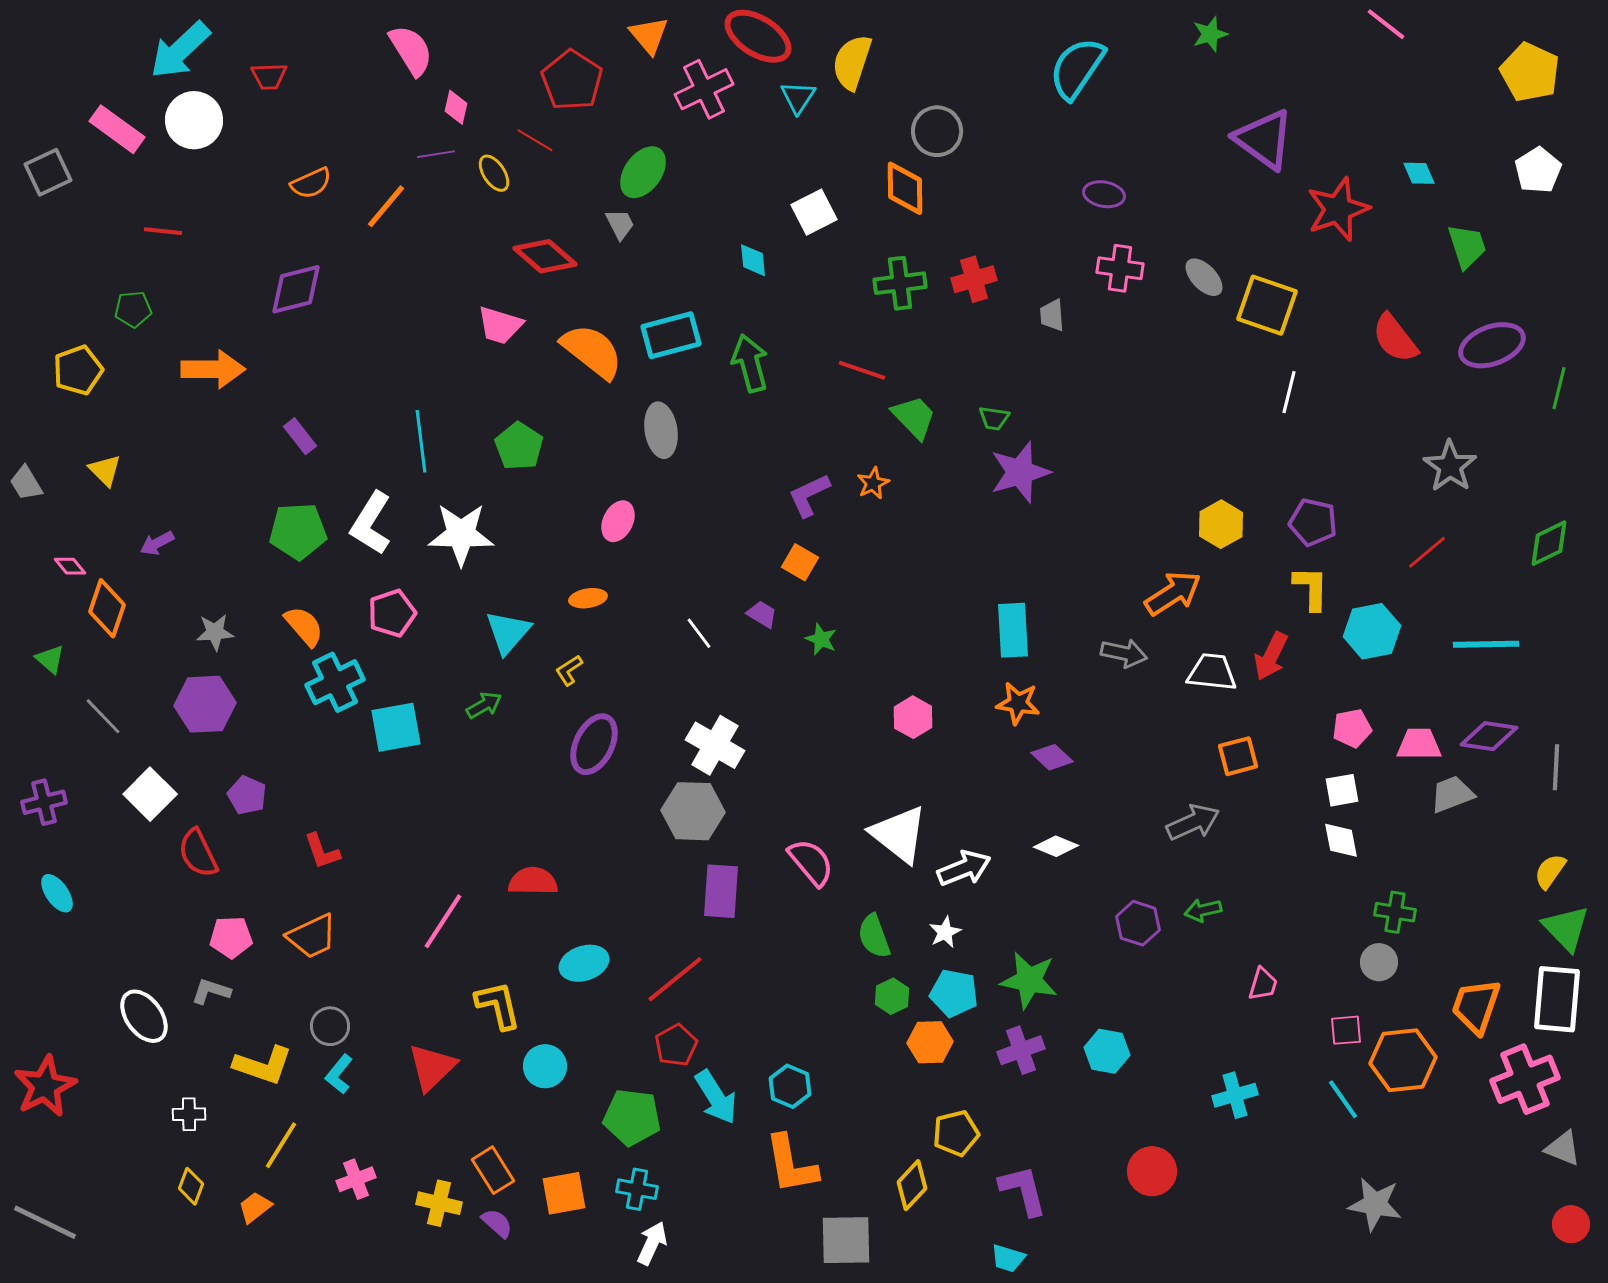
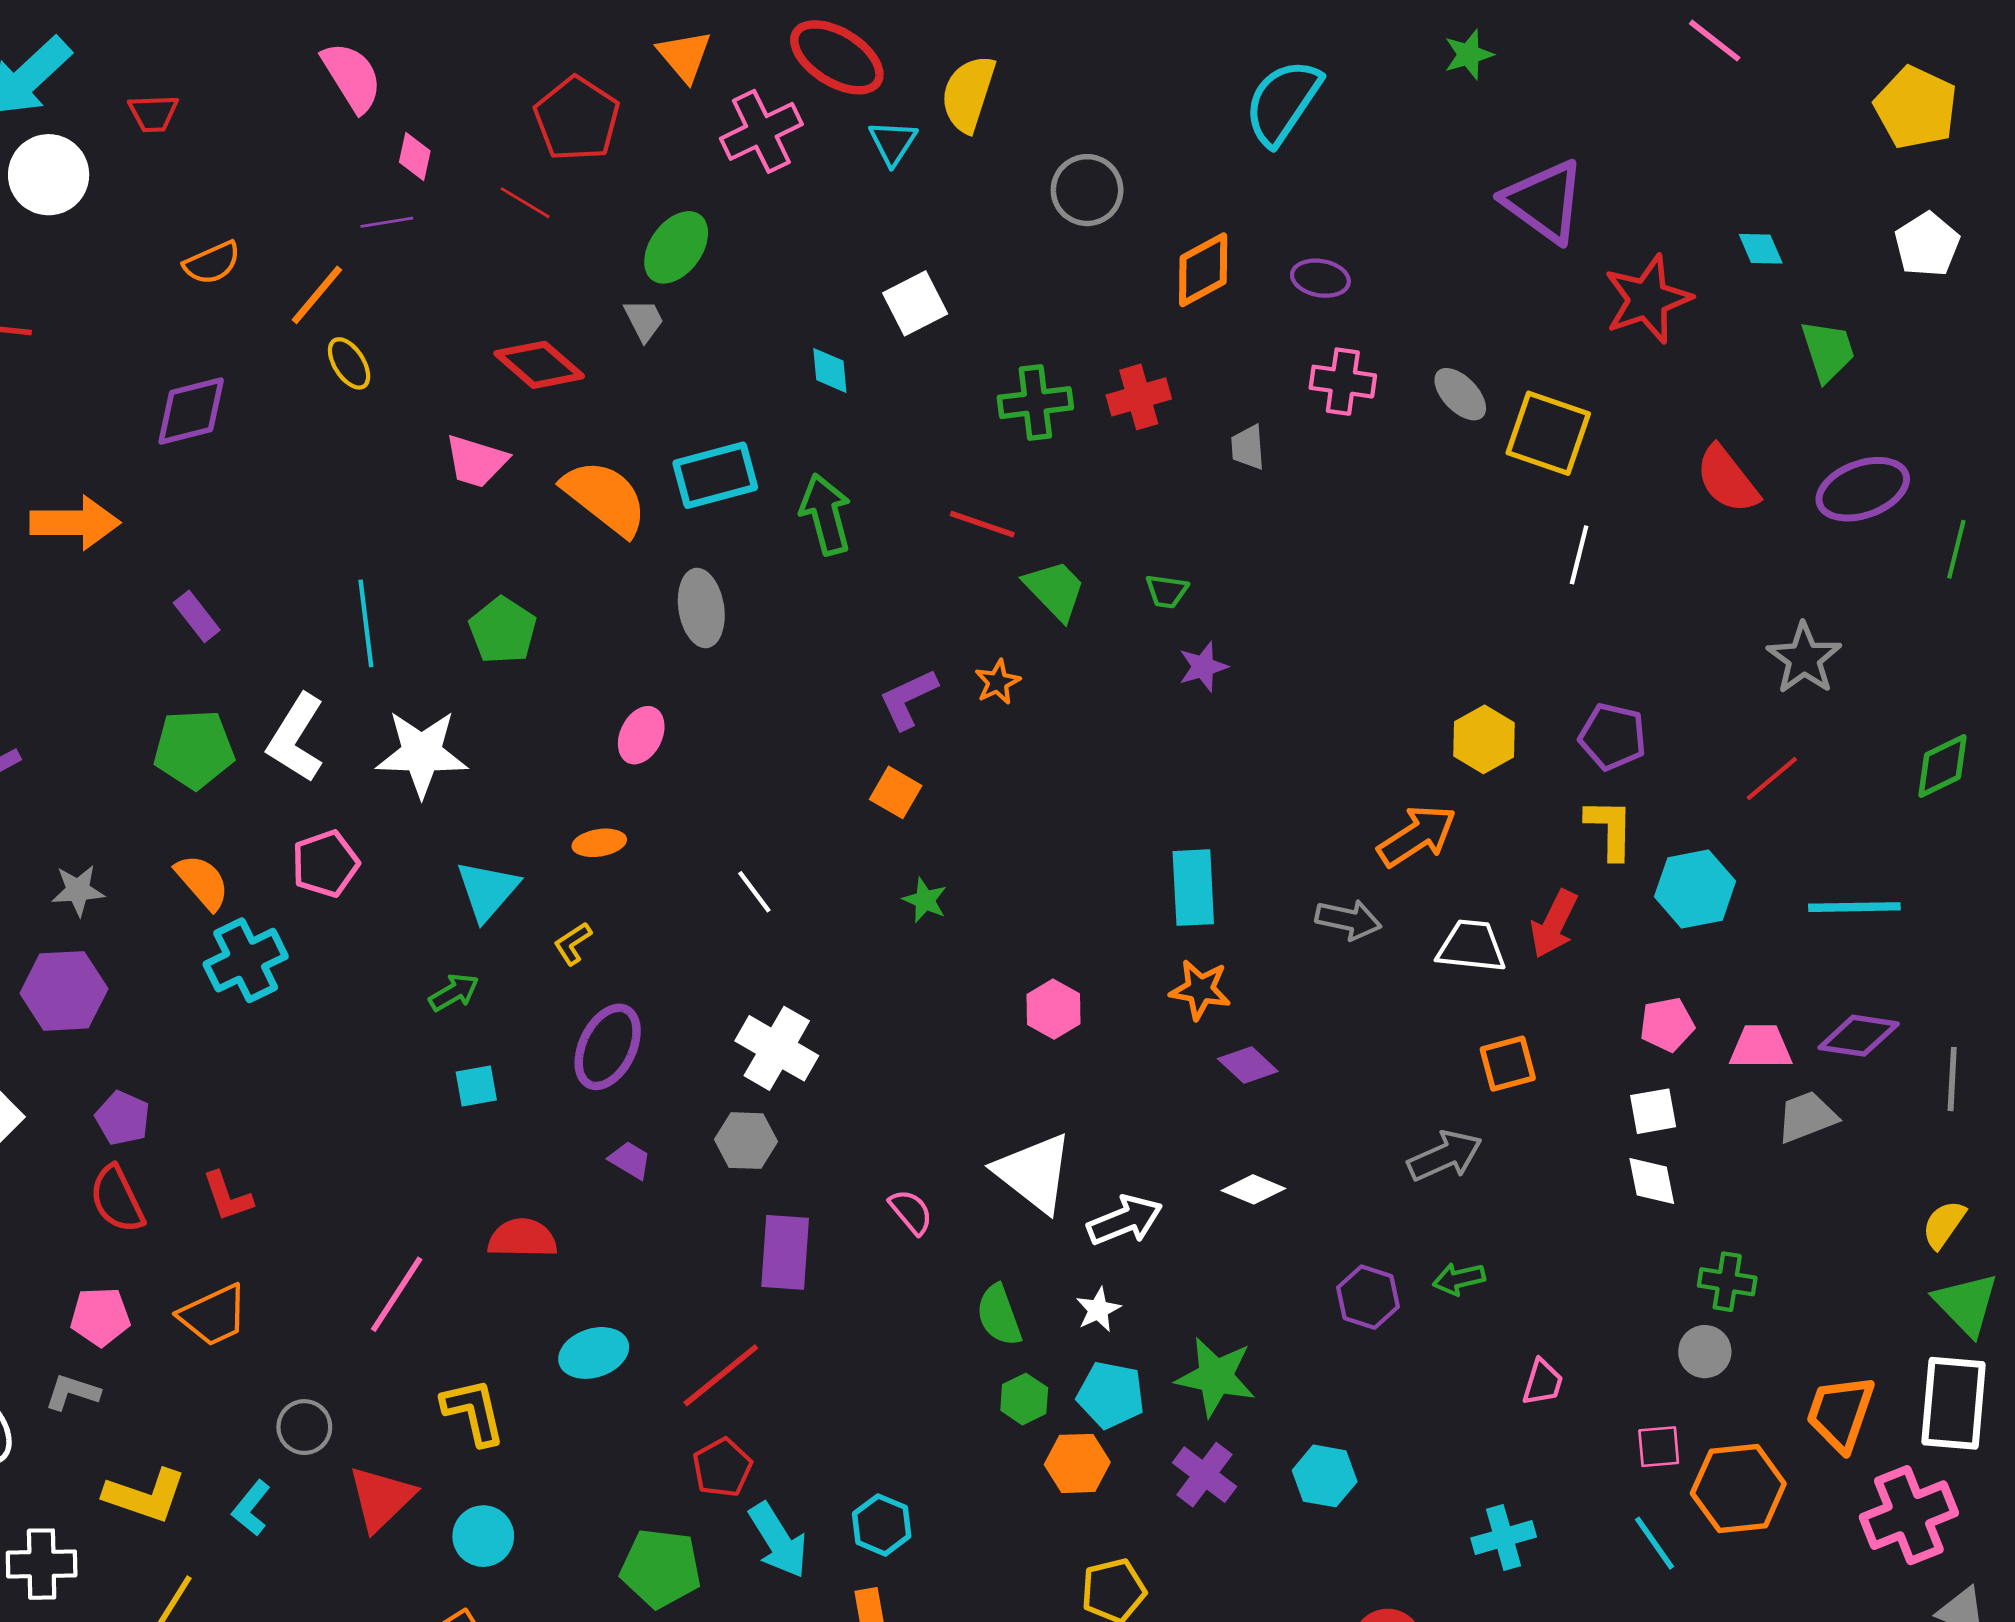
yellow ellipse: (494, 173) -> (349, 363), moved
orange diamond: (905, 188) -> (1203, 270), moved, turned 62
purple star: (1020, 472) -> (1203, 667), size x0.6
purple trapezoid: (762, 614) -> (630, 1160), moved
cyan square: (396, 727) -> (476, 1086), moved, size x0.6
gray hexagon: (693, 811) -> (746, 1141), size x0.7
red semicircle: (198, 853) -> (117, 1199), moved
pink semicircle: (811, 862) -> (911, 1212), size x0.7
gray circle: (330, 1026) -> (304, 1427), moved
purple cross: (1021, 1050) -> (1204, 1475), turned -33
cyan circle: (545, 1066) -> (483, 1536), moved
white cross: (189, 1114) -> (42, 1564), size x1.5

